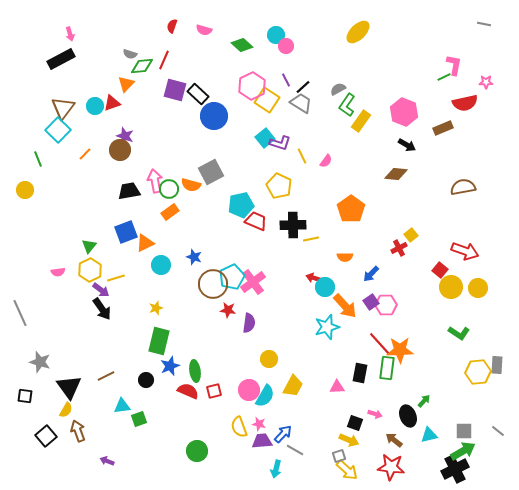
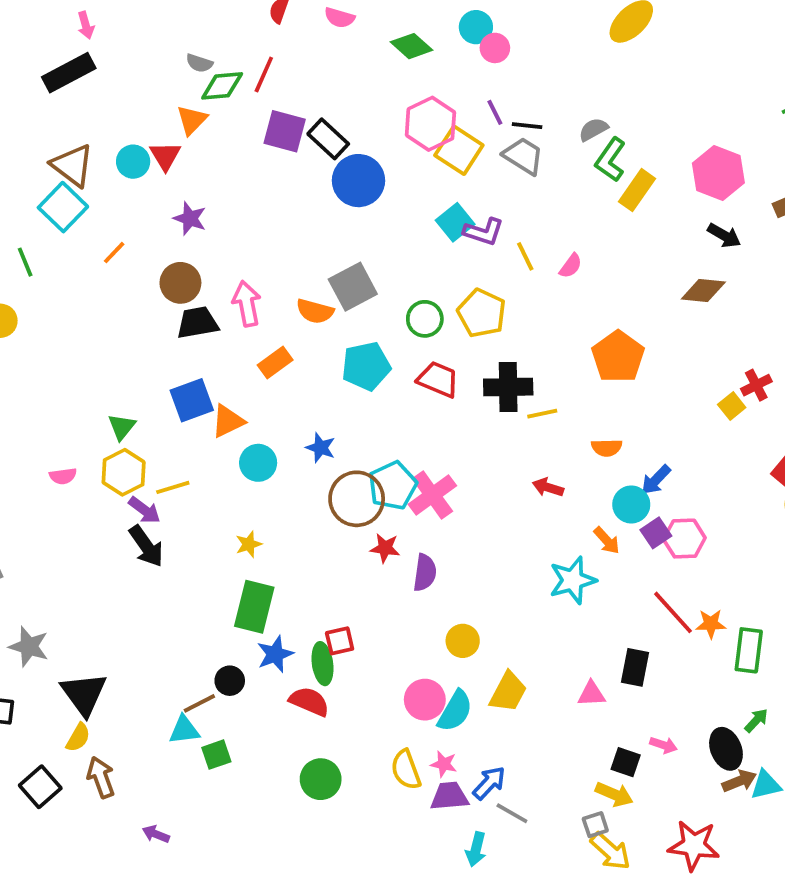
black line: (303, 87) -> (527, 126), turned 49
red triangle: (112, 103) -> (165, 156), turned -42
brown triangle: (63, 108) -> (72, 165), turned -30
brown circle: (120, 150) -> (180, 283), moved
green circle: (169, 189) -> (425, 319), moved
cyan pentagon: (241, 205) -> (366, 366), moved
red cross: (399, 248) -> (756, 385), moved
cyan circle: (325, 287) -> (631, 504), moved
orange arrow: (345, 306) -> (607, 540), size x0.6
orange star: (400, 350) -> (711, 624), size x0.6
green rectangle: (387, 368) -> (749, 650), moved
brown line: (106, 376) -> (199, 703), moved
red square: (214, 391) -> (340, 641), moved
brown arrow: (394, 440) -> (739, 781), moved, turned 120
green circle: (197, 451) -> (321, 779), moved

